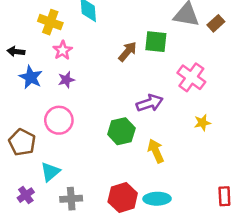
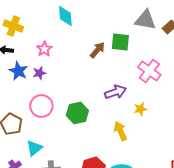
yellow cross: (50, 22) -> (13, 26), moved
purple star: (66, 80) -> (39, 73), moved
yellow star: (202, 123) -> (140, 109), moved
green hexagon: (121, 131) -> (77, 113), moved

